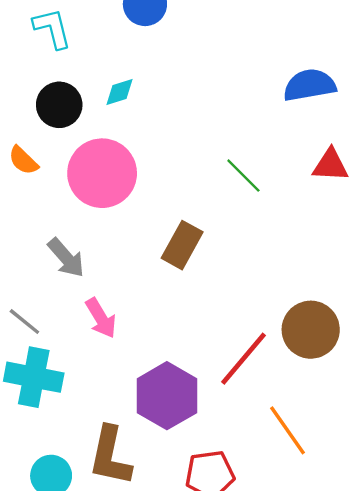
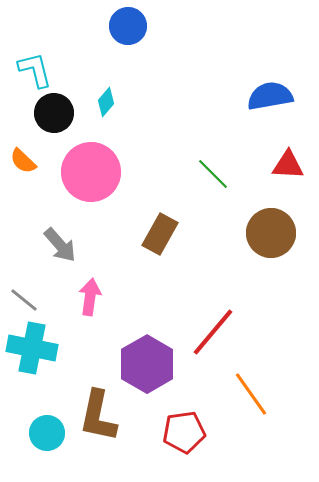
cyan L-shape: (52, 28) -> (35, 70), moved
cyan diamond: (119, 92) -> (106, 102), turned -32
pink arrow: (101, 318) -> (90, 297), turned -141
brown circle: (311, 330) -> (271, 233), moved

